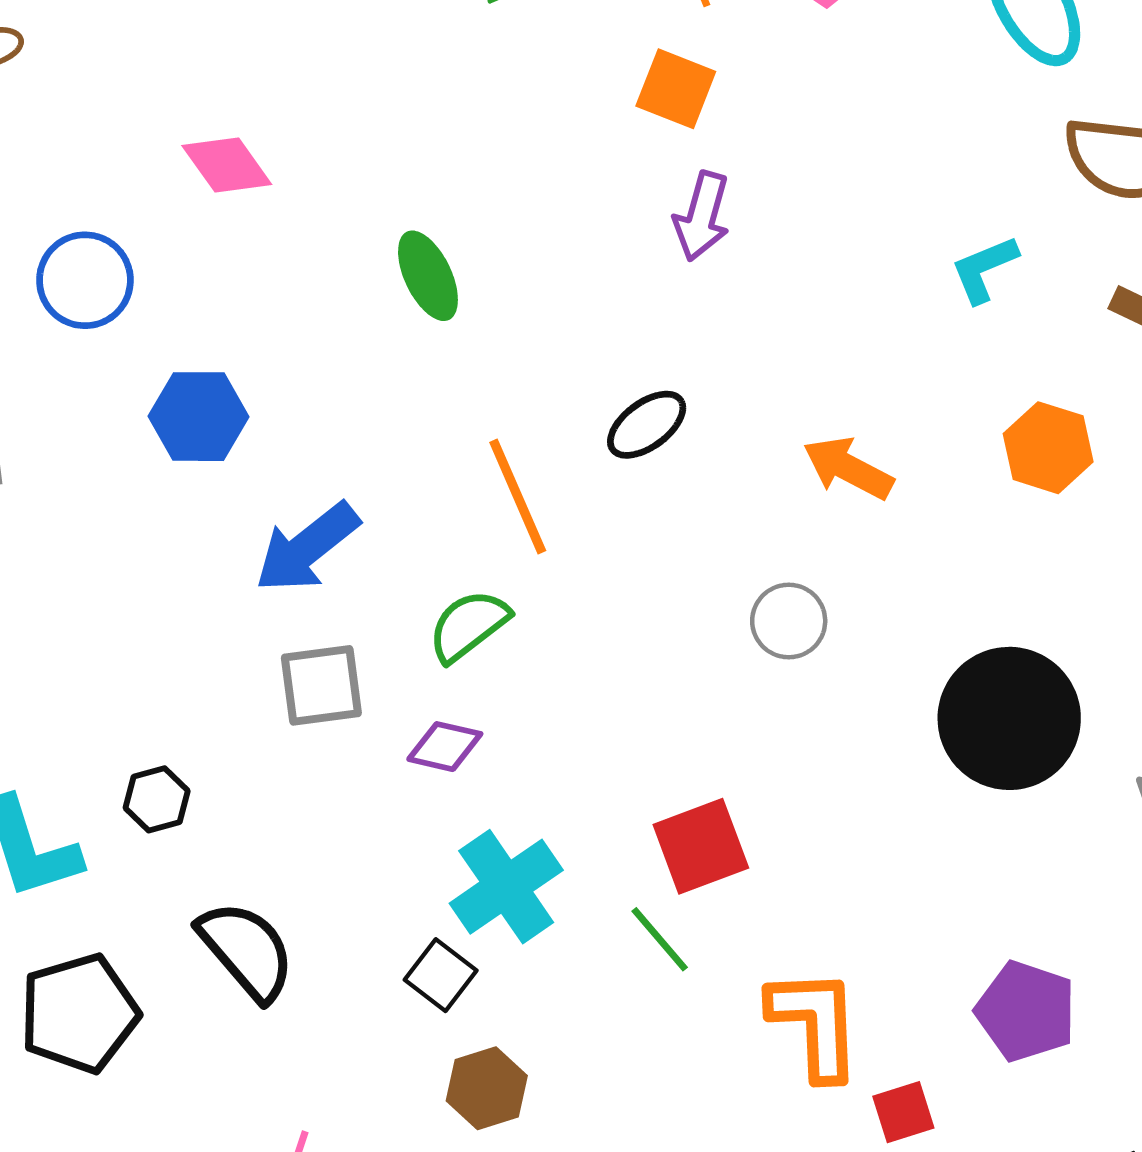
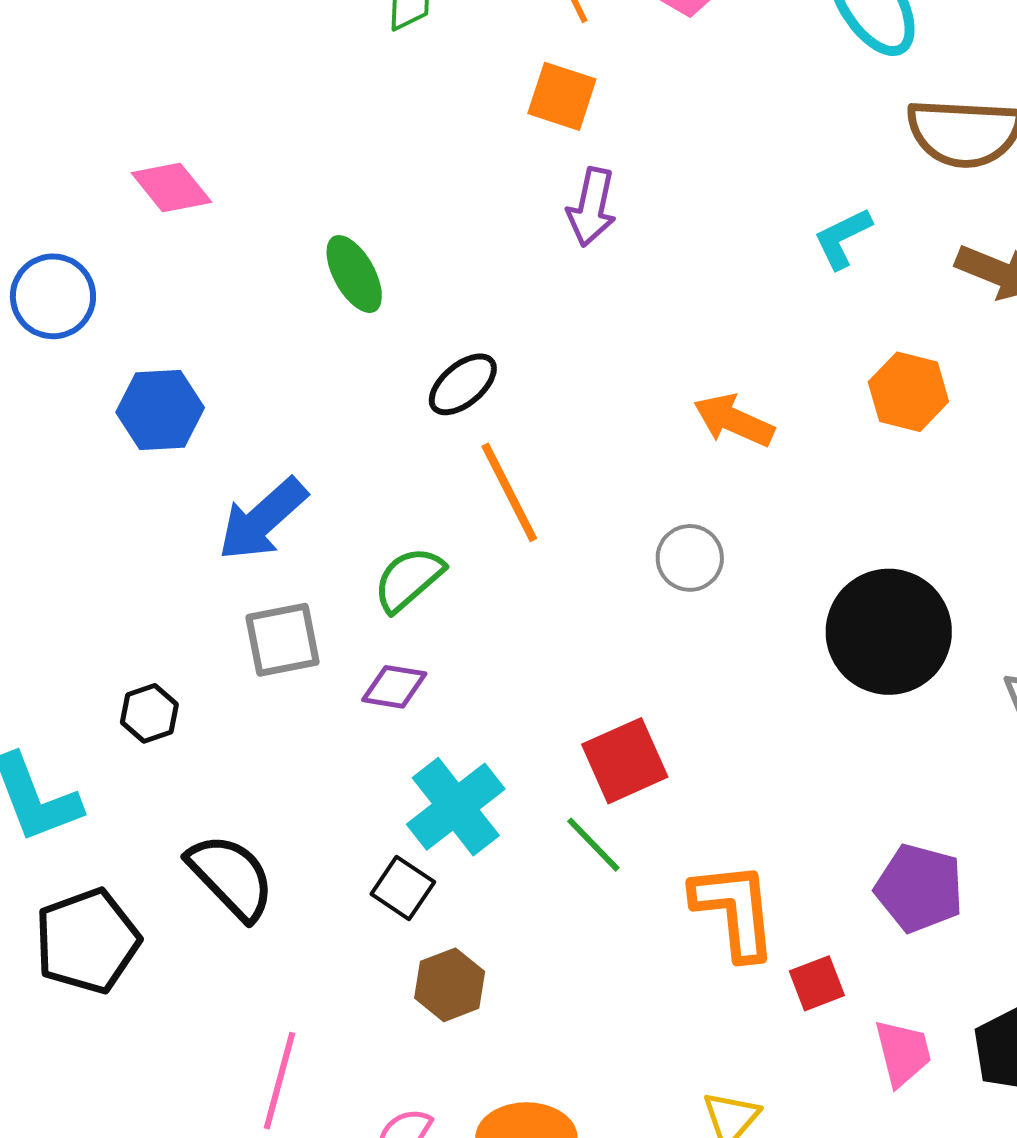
black ellipse: (647, 425) -> (463, 384), moved
orange line: (518, 496) -> (509, 492), moved
black hexagon: (157, 799) -> (149, 713), moved

